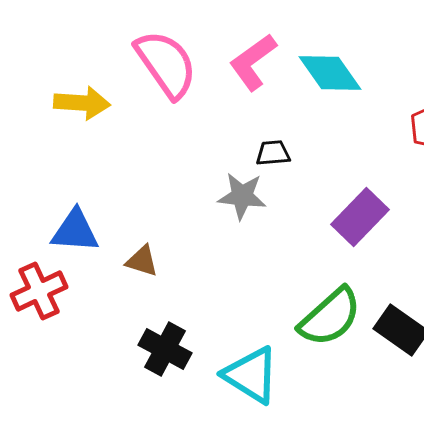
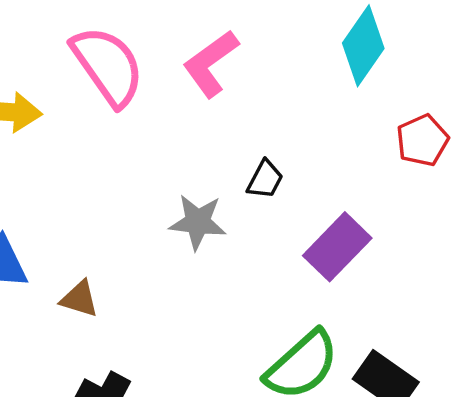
cyan diamond: (330, 73) -> (363, 46), moved, turned 70
black trapezoid: (273, 153) -> (265, 179), moved, turned 123

